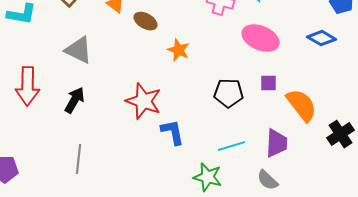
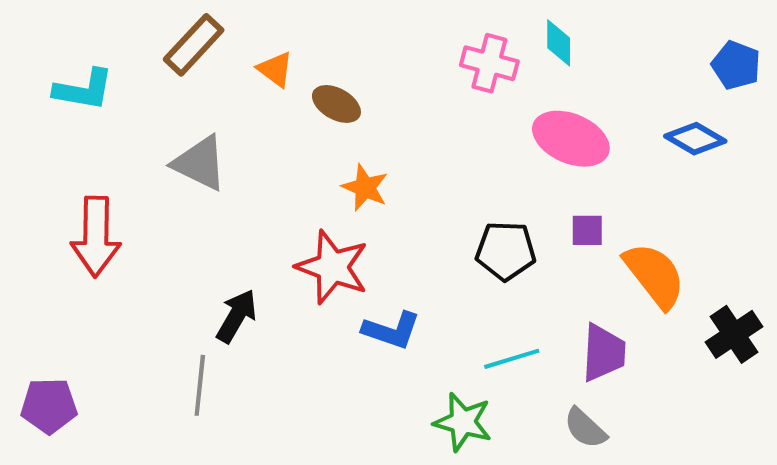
orange star: (179, 50) -> (365, 188), moved
black arrow: (75, 100) -> (237, 316), moved
blue L-shape: (173, 132) -> (391, 330), turned 120

